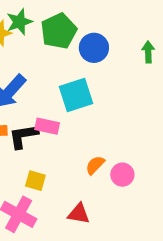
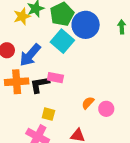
blue circle: (94, 48) -> (86, 25), size x1.4
cyan square: (76, 95) -> (62, 41), moved, turned -30

